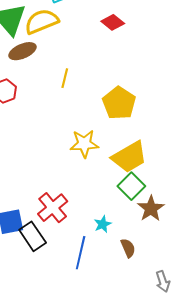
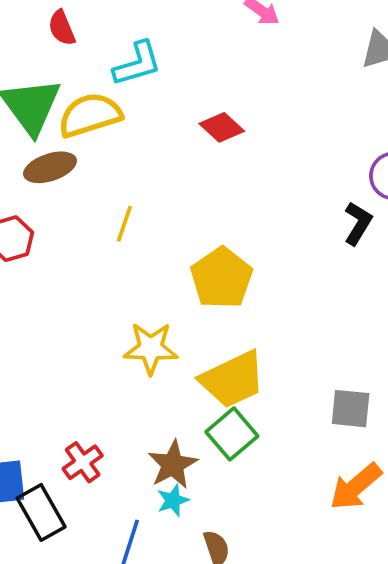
red cross: (53, 208) -> (83, 462), size x0.7
brown star: (151, 208) -> (173, 465), moved

